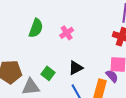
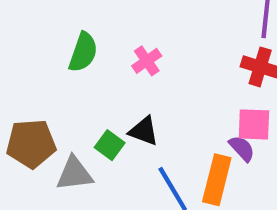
black triangle: (76, 68) -> (144, 131), moved, turned 49

